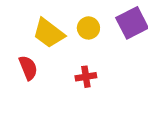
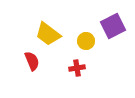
yellow circle: (88, 28) -> (86, 41), moved

